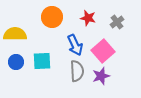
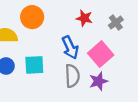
orange circle: (52, 17) -> (32, 17), moved

